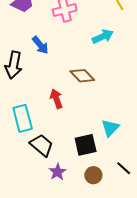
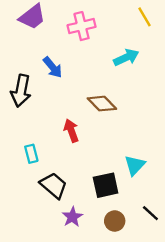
cyan rectangle: (23, 118) -> (31, 154), size x0.6

